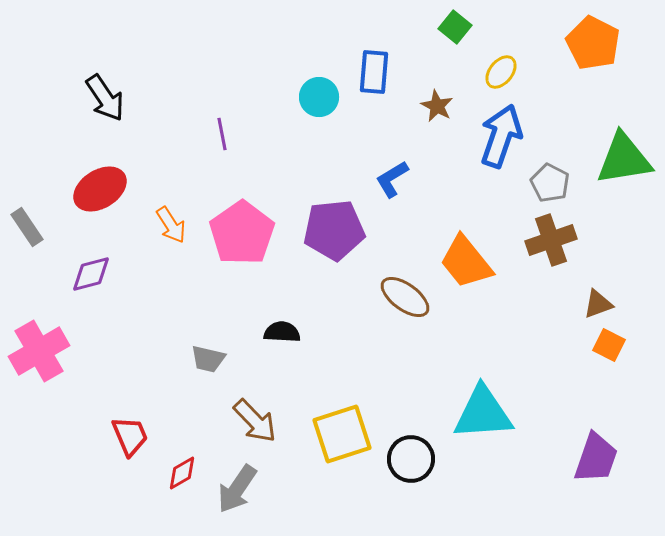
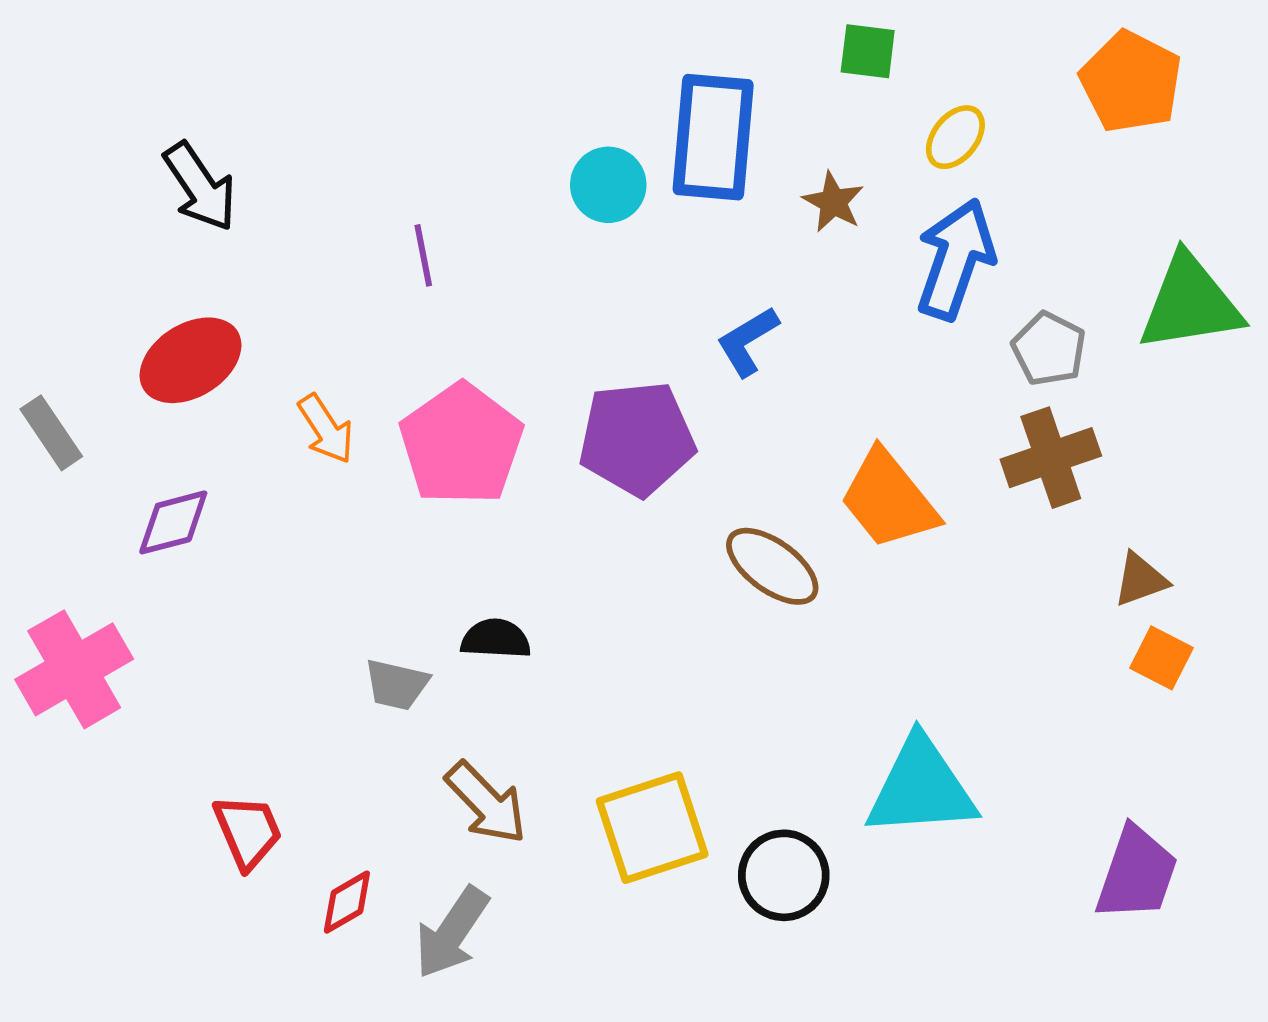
green square: (455, 27) -> (868, 51), turned -32
blue rectangle: (374, 72) -> (713, 137), size x1.5
black semicircle: (282, 332) -> (496, 639), moved

